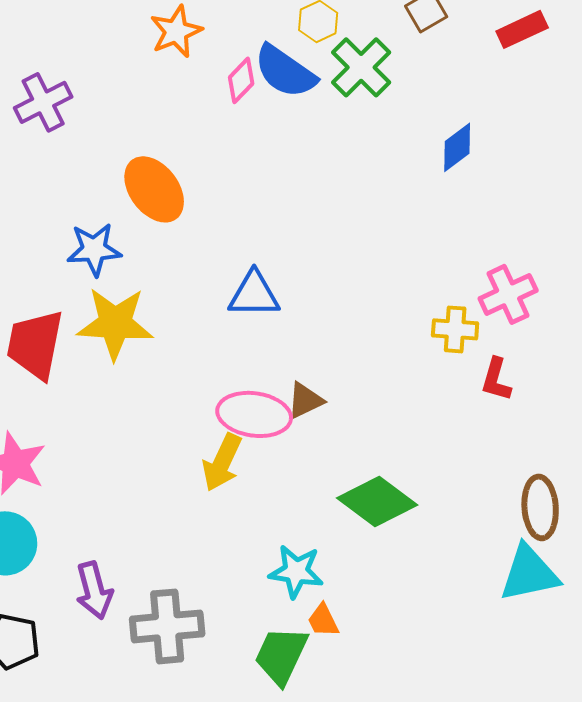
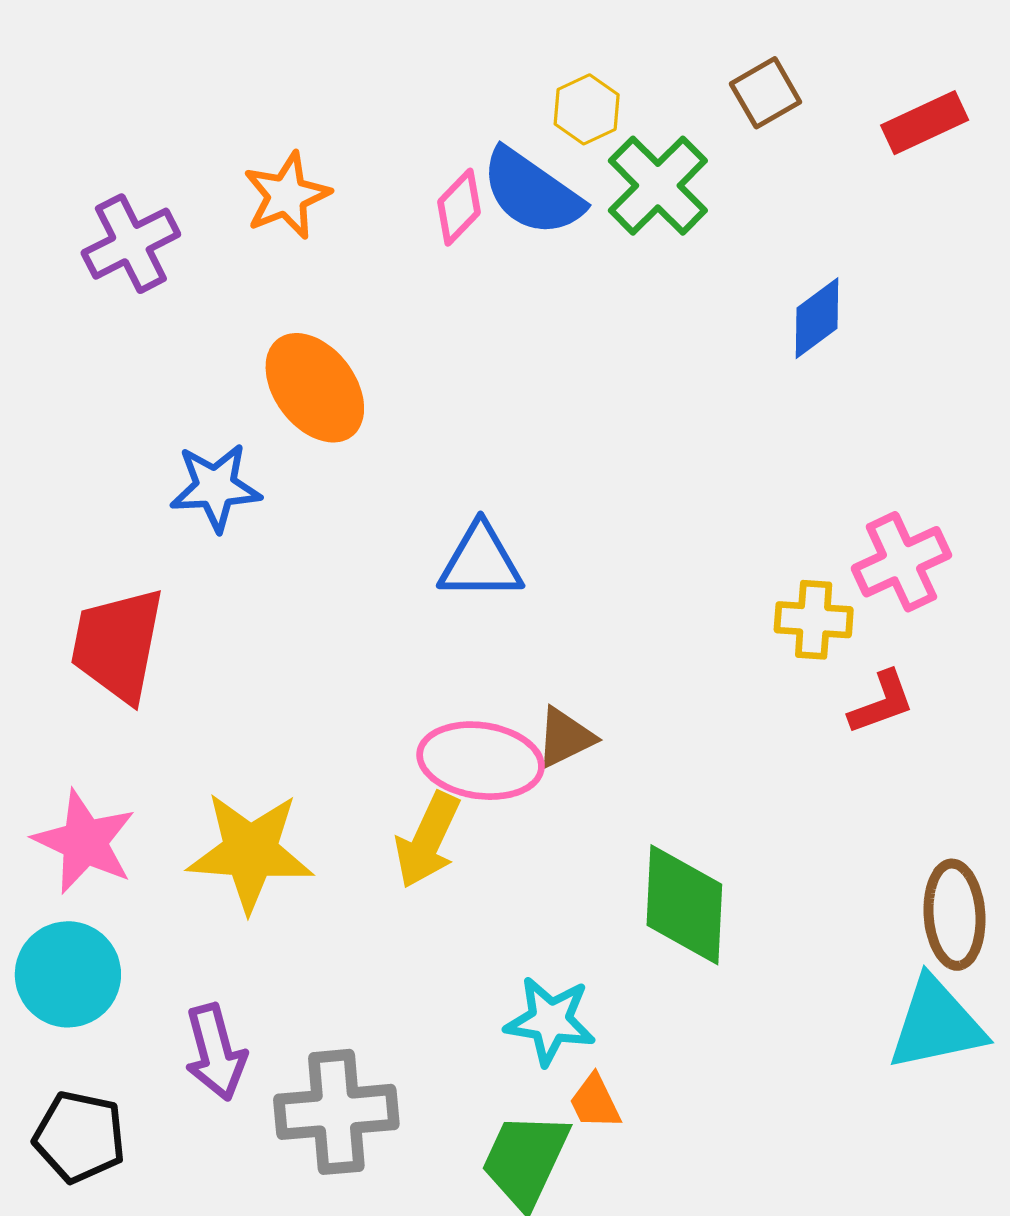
orange star: (176, 31) -> (287, 196), moved
yellow star: (115, 323) -> (250, 852), moved
red L-shape: (496, 379) -> (882, 703), turned -126
green diamond: (377, 501) -> (684, 905), turned 56

